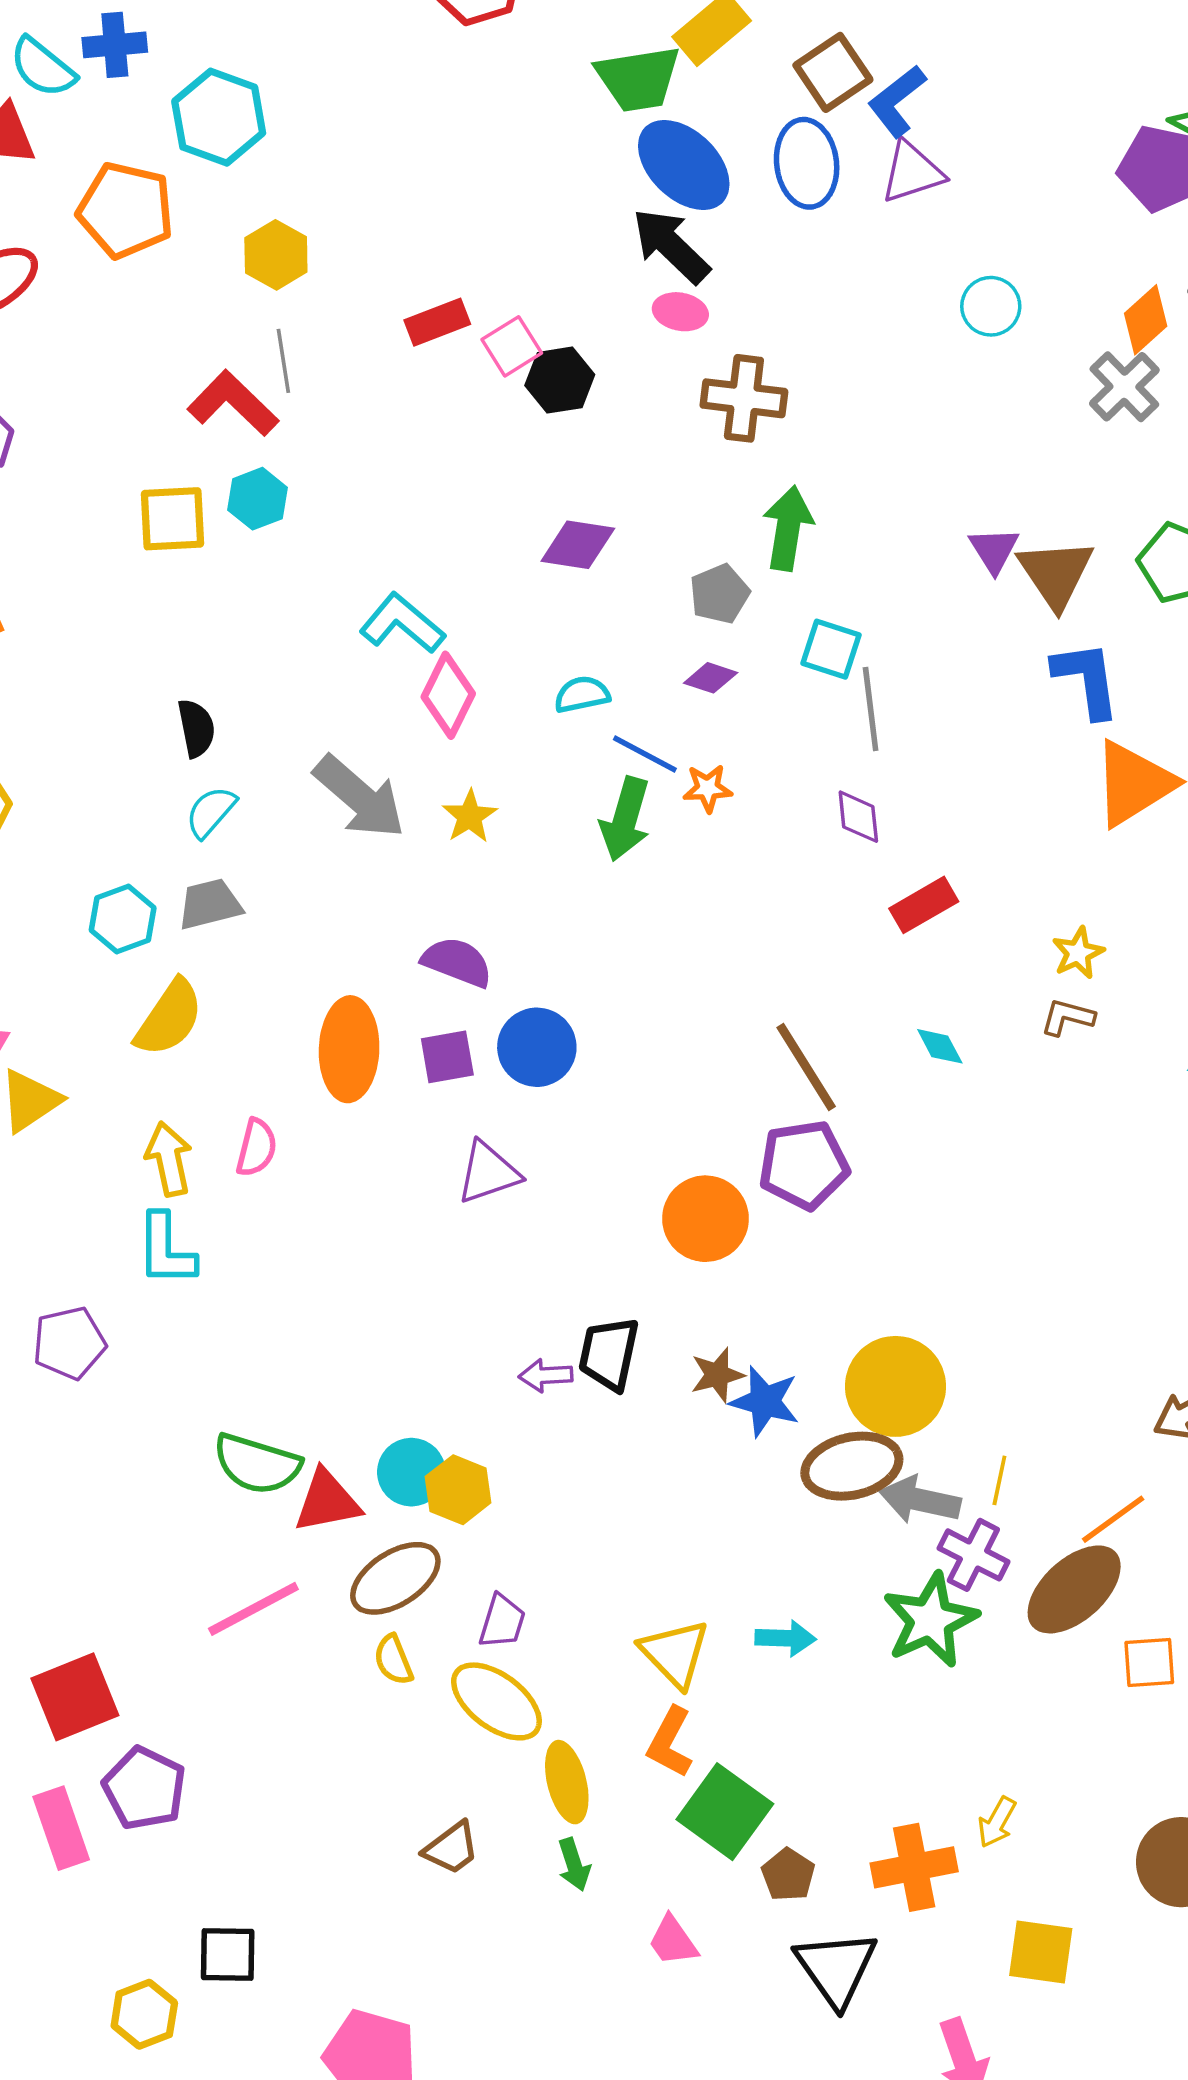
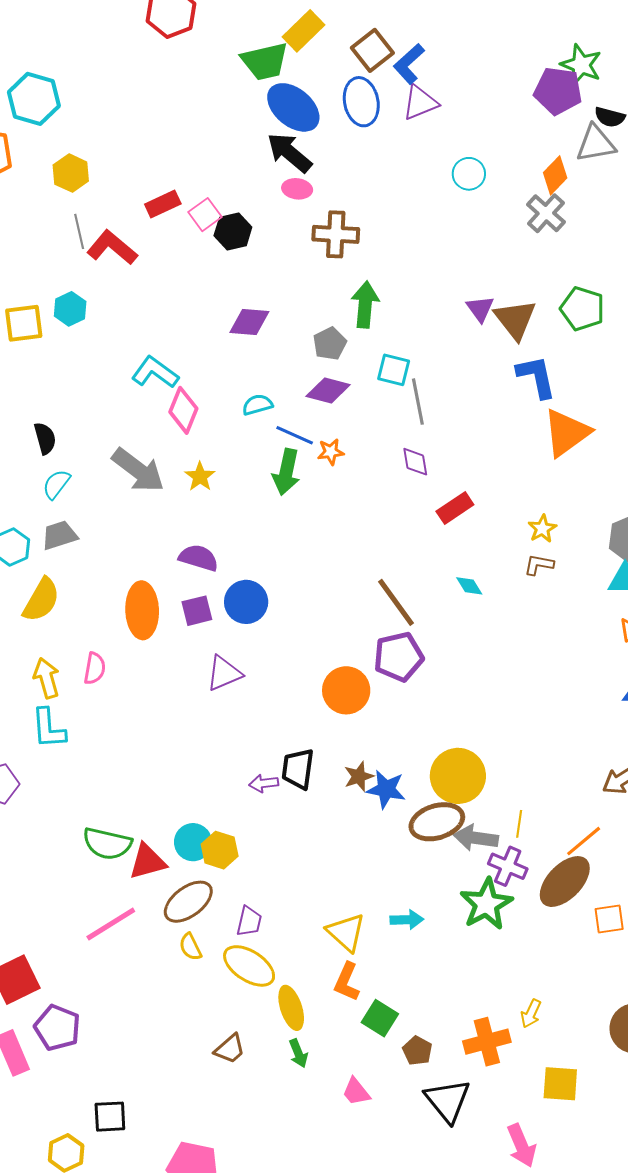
red L-shape: (233, 403) -> (112, 248), moved
purple diamond: (711, 678) -> (328, 390), size x1.5
green square: (725, 1812) -> (380, 1018), size x0.7

